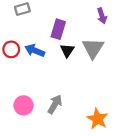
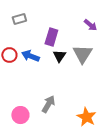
purple arrow: (102, 16) -> (90, 25), turned -32
pink circle: (24, 105) -> (20, 115), moved

